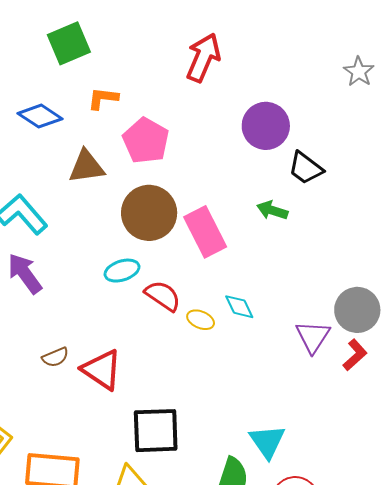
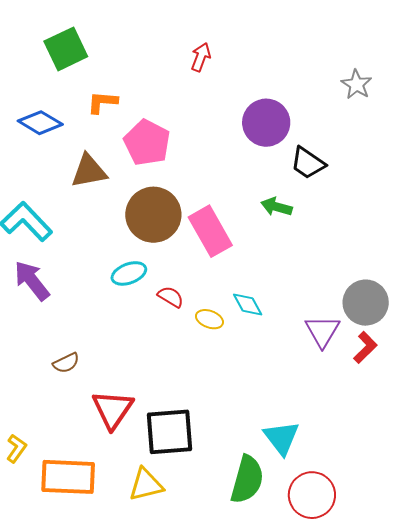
red arrow: (203, 58) -> (201, 57), size x0.6
gray star: (359, 72) -> (357, 84), moved
red semicircle: (163, 296) -> (171, 297), size x0.7
red triangle: (102, 370) -> (113, 409), moved, turned 33

